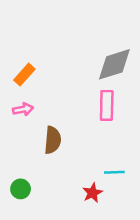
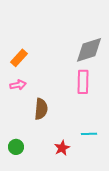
red star: (92, 193) -> (62, 148), moved

